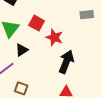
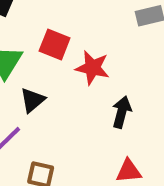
black arrow: (66, 62) -> (122, 112), size x0.7

